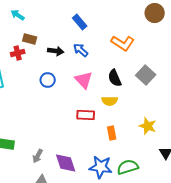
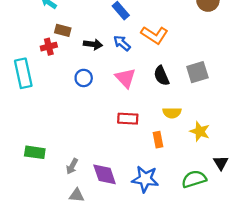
orange L-shape: (123, 43) -> (155, 35), moved
gray square: (146, 75) -> (197, 72), turned 30
yellow semicircle: (110, 101) -> (172, 113), moved
green semicircle: (128, 167) -> (194, 179), moved

